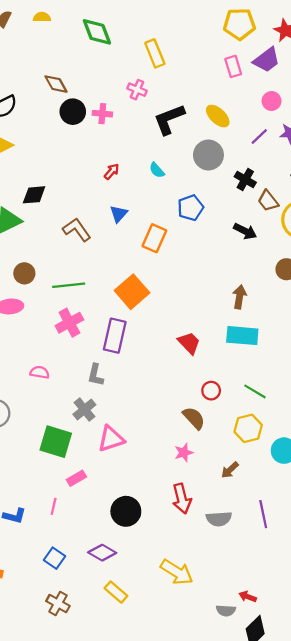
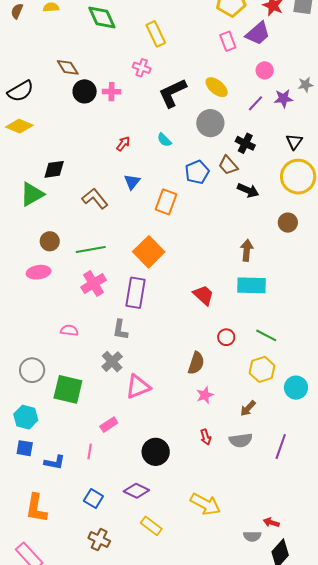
brown trapezoid: (268, 201) -> (228, 165), moved
brown semicircle: (194, 418) -> (196, 363), moved, turned 65
green square: (56, 442) -> (68, 389), moved
red arrow: (182, 499) -> (206, 437), size x0.6
purple line: (263, 514) -> (281, 446), turned 35
gray semicircle: (219, 519) -> (241, 440), moved

